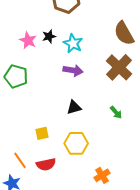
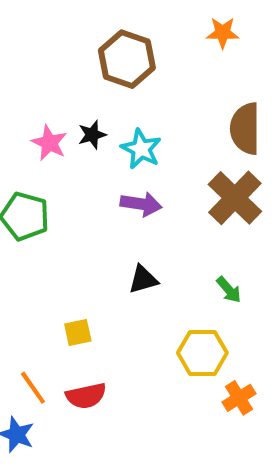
brown semicircle: (124, 33) -> (245, 129), turned 30
yellow hexagon: (76, 143) -> (202, 353), moved
orange cross: (102, 175) -> (239, 398), moved

